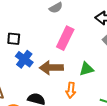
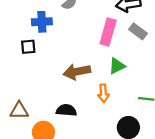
pink rectangle: (65, 38) -> (108, 32), moved
blue cross: (24, 59) -> (42, 22), moved, turned -30

